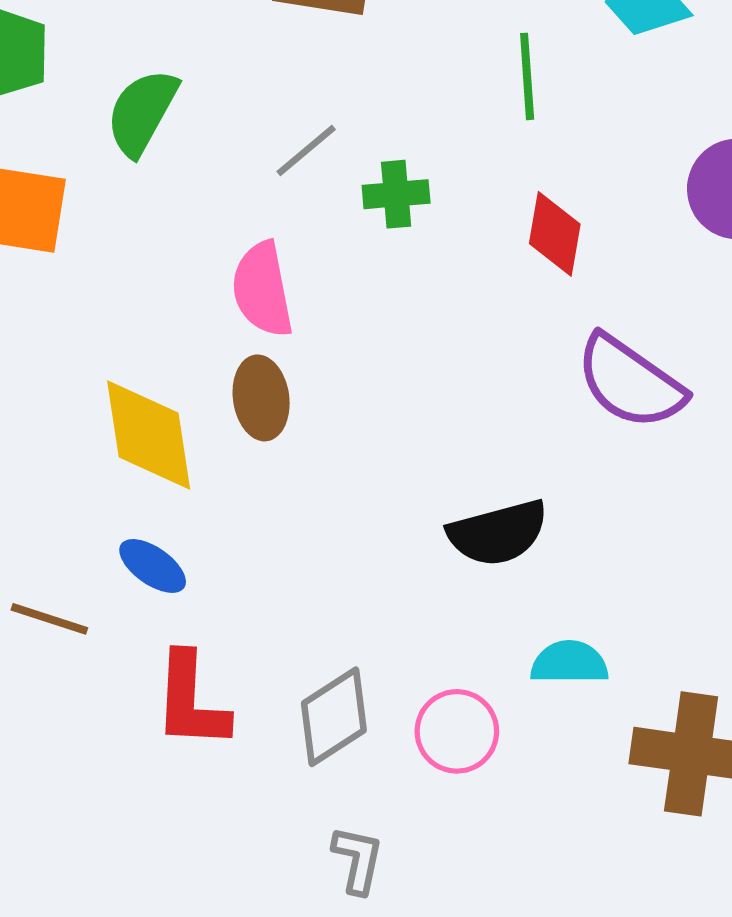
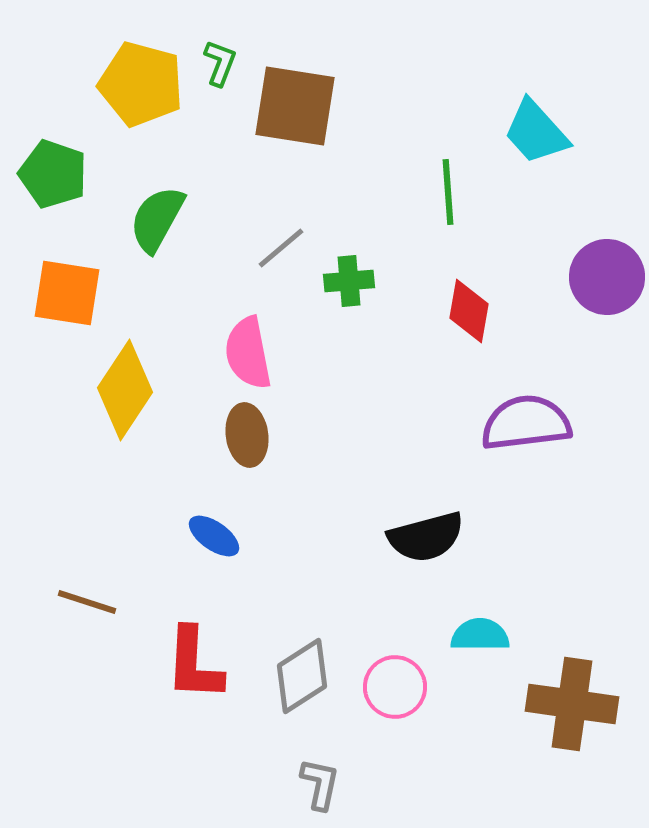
purple semicircle: (630, 382) -> (526, 423), turned 138
yellow diamond: (149, 435) -> (125, 390), moved, turned 42
blue ellipse: (153, 566) -> (214, 536), moved

